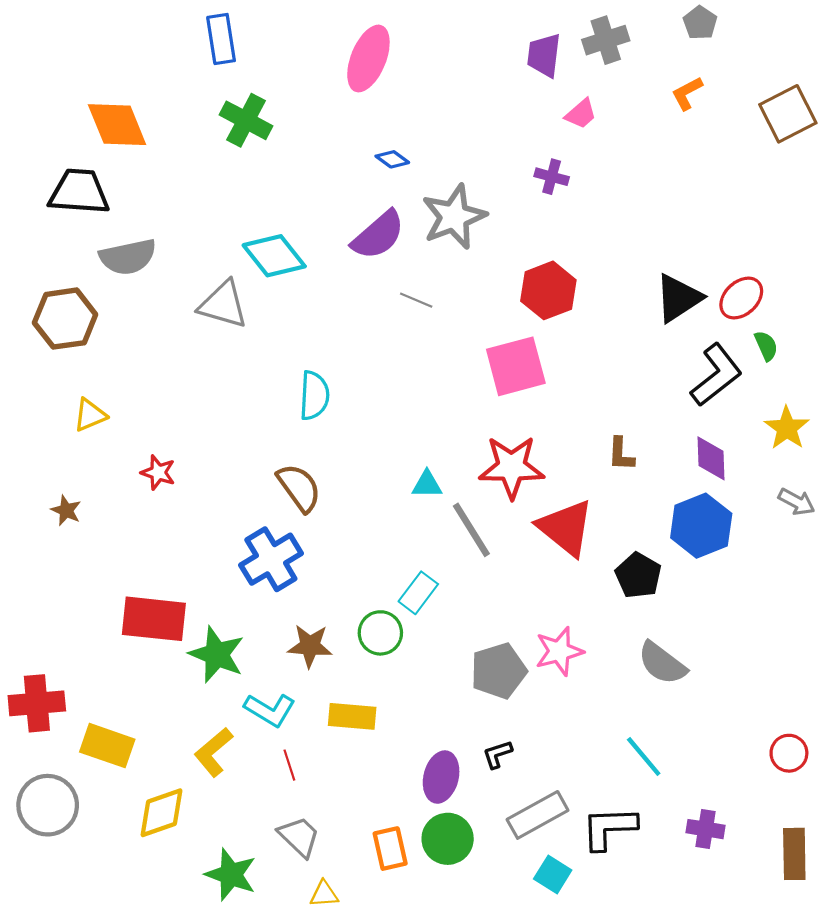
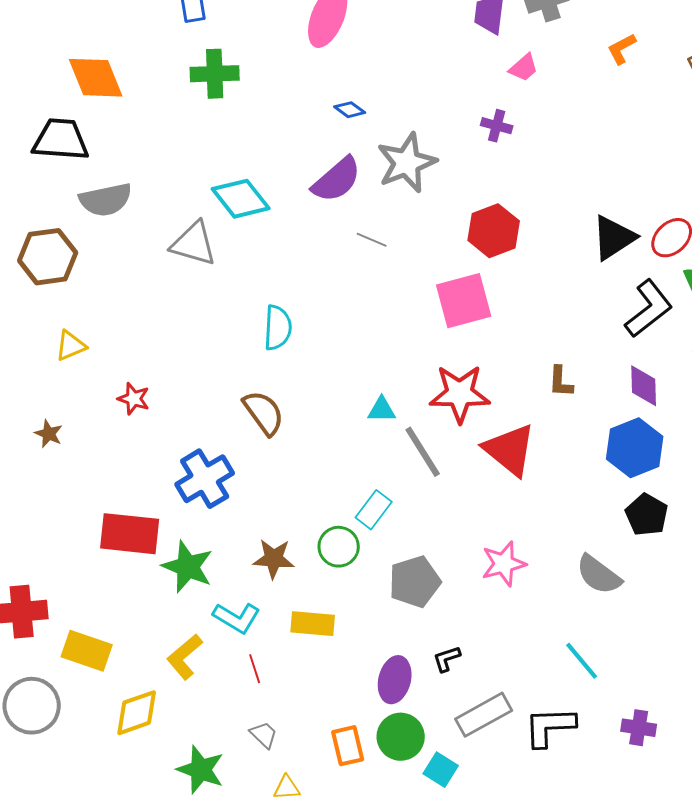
green cross: (246, 120) -> (215, 74), turned -30
blue cross: (271, 559) -> (205, 479), moved
black pentagon: (638, 575) -> (647, 515), moved
gray pentagon: (498, 671) -> (415, 582), moved
gray trapezoid: (299, 837) -> (264, 735), size x0.7
cyan square: (553, 875) -> (441, 770), moved

